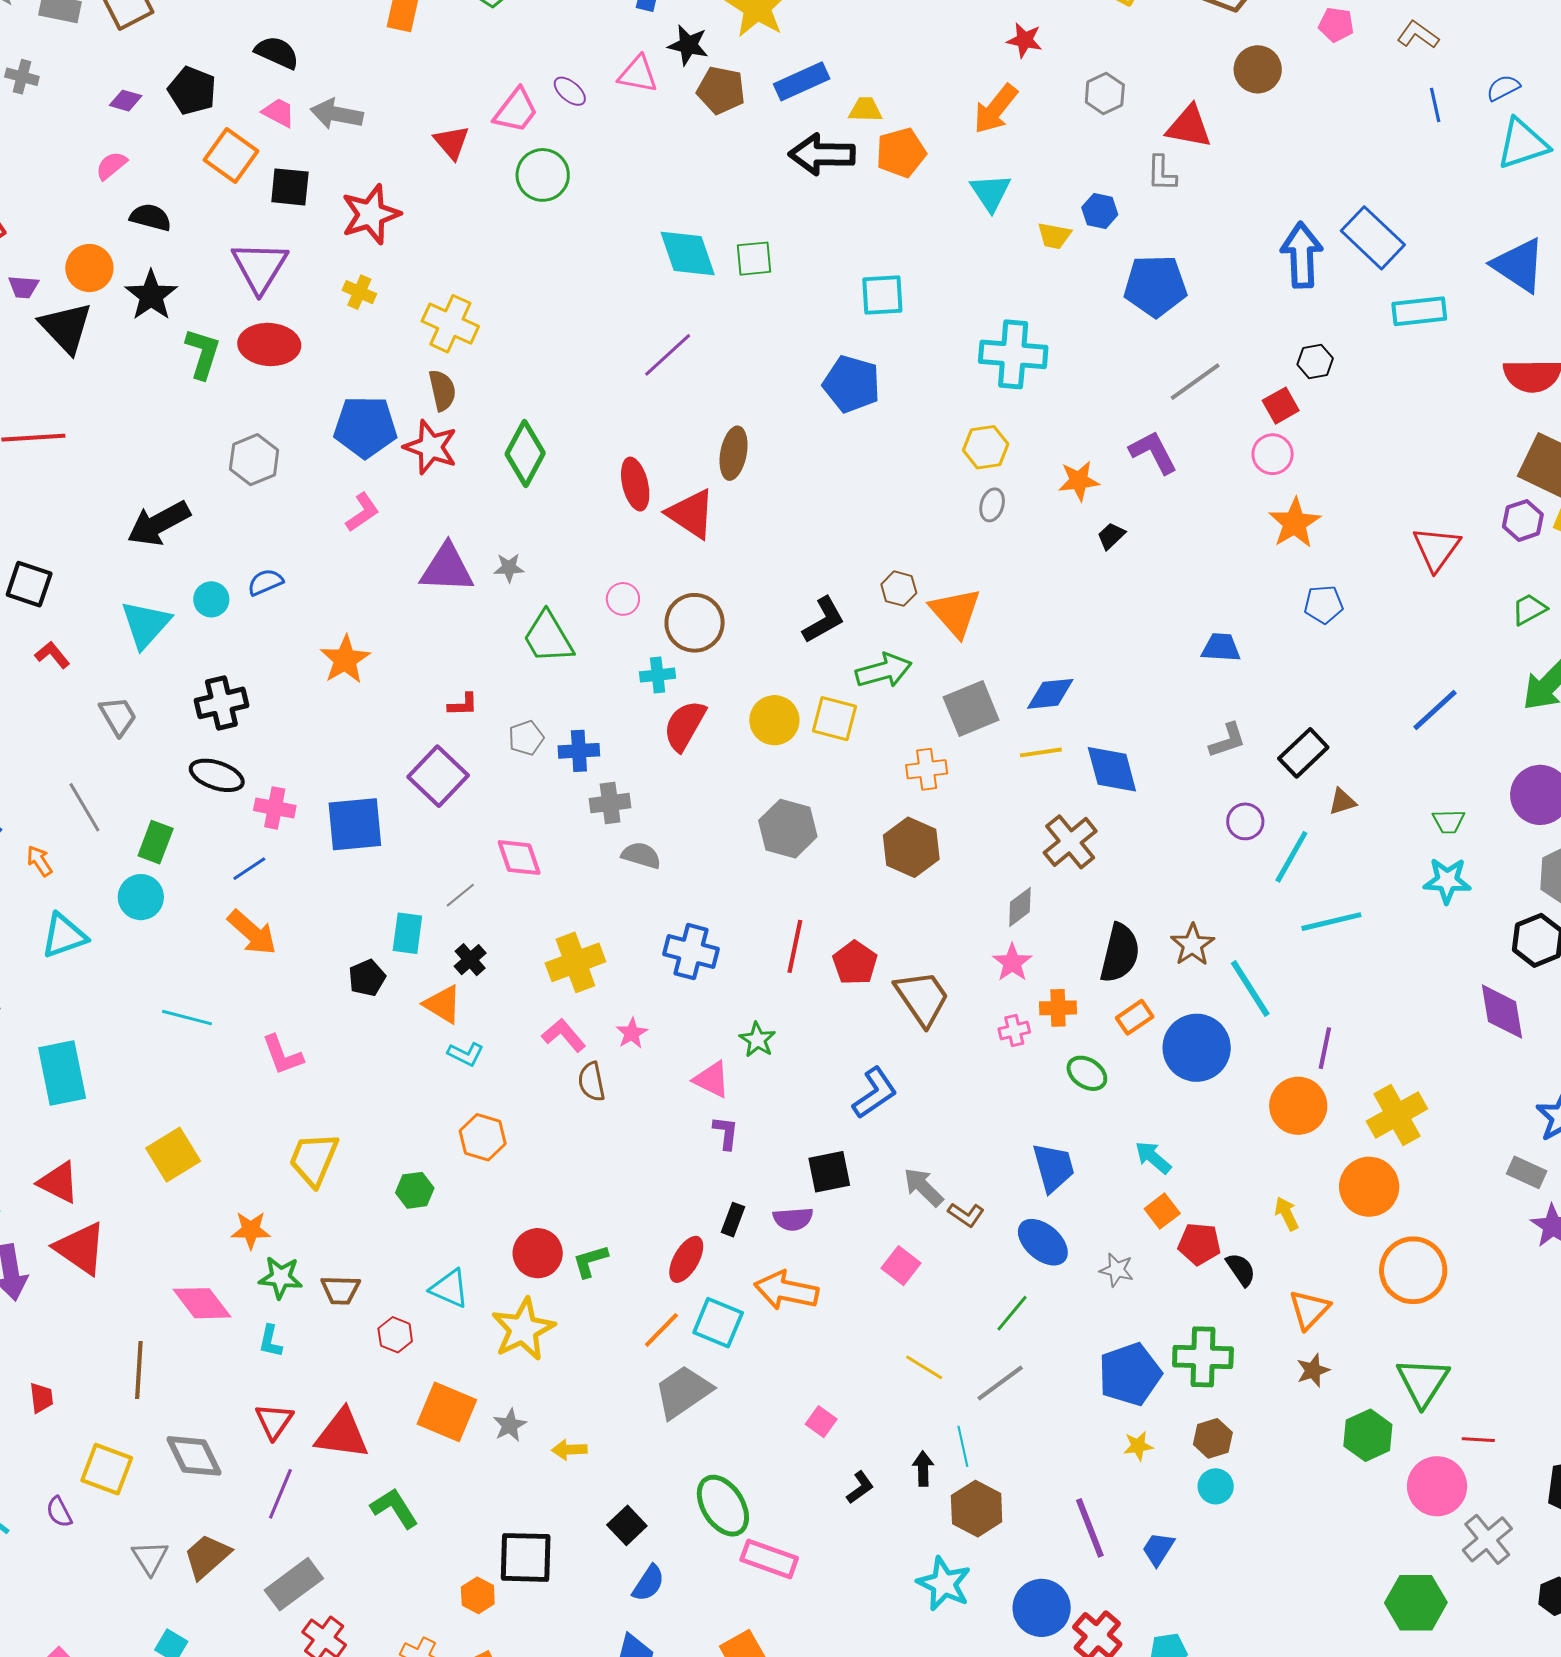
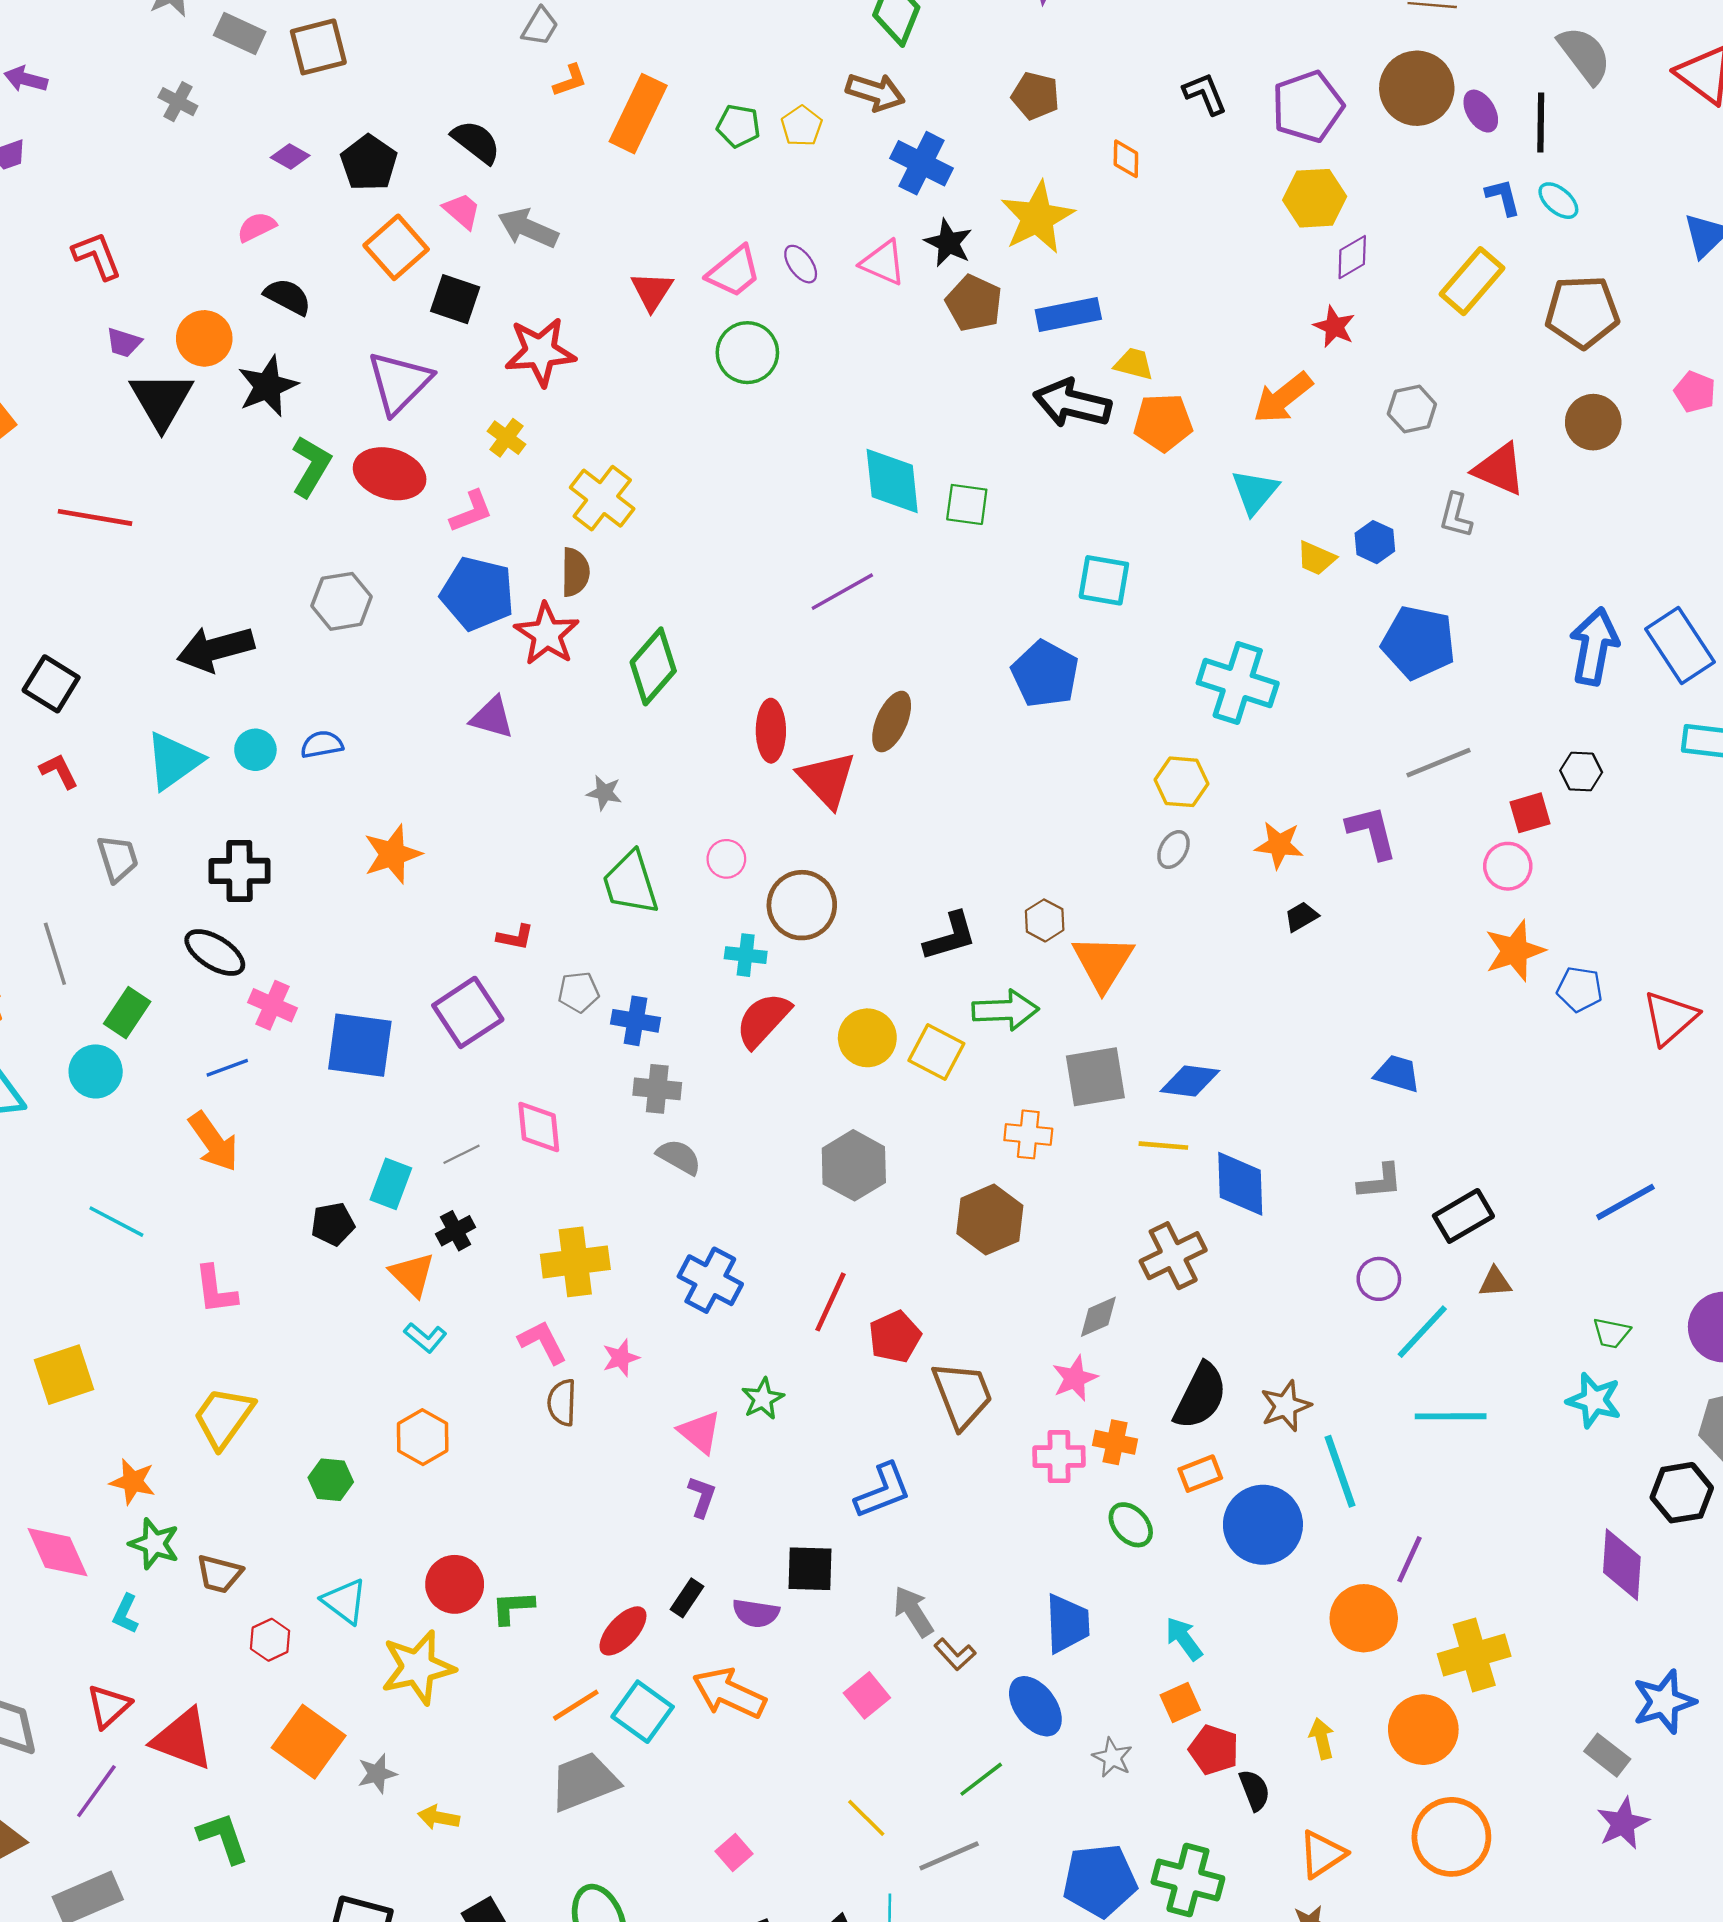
pink L-shape: (362, 512) -> (471, 511), moved
purple triangle: (447, 568) -> (492, 718), moved, size x0.7
blue pentagon: (1324, 604) -> (1580, 989), moved
pink cross: (1014, 1031) -> (1059, 1457), size x1.4

